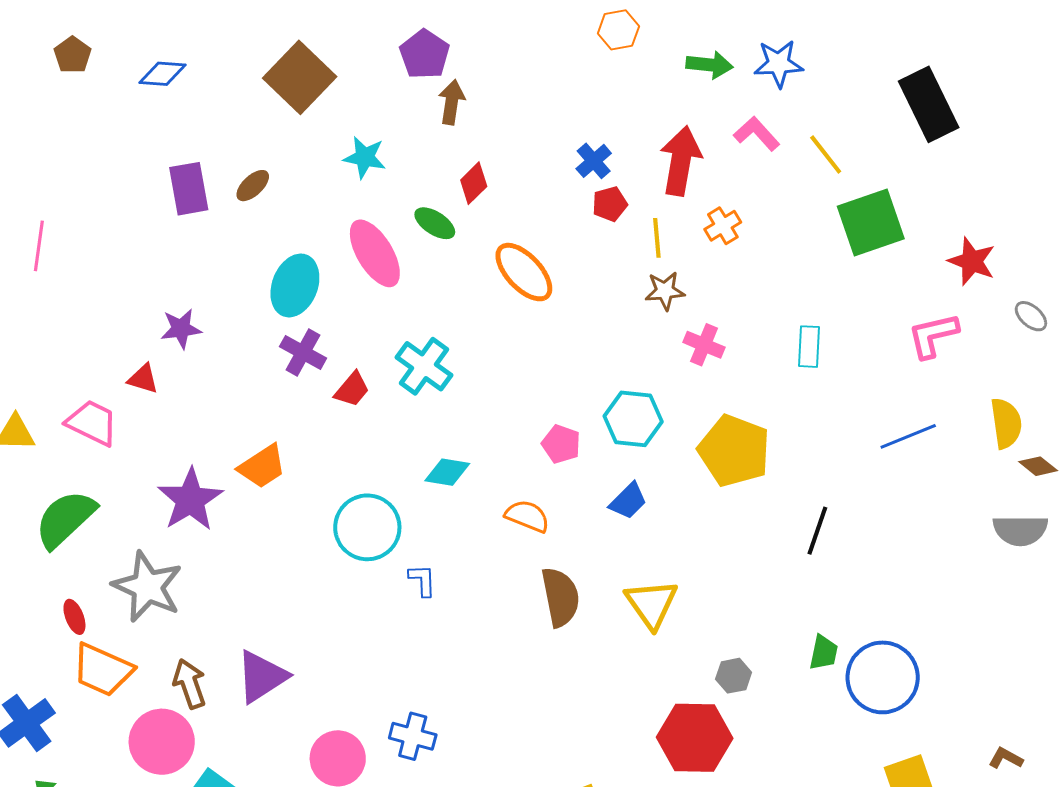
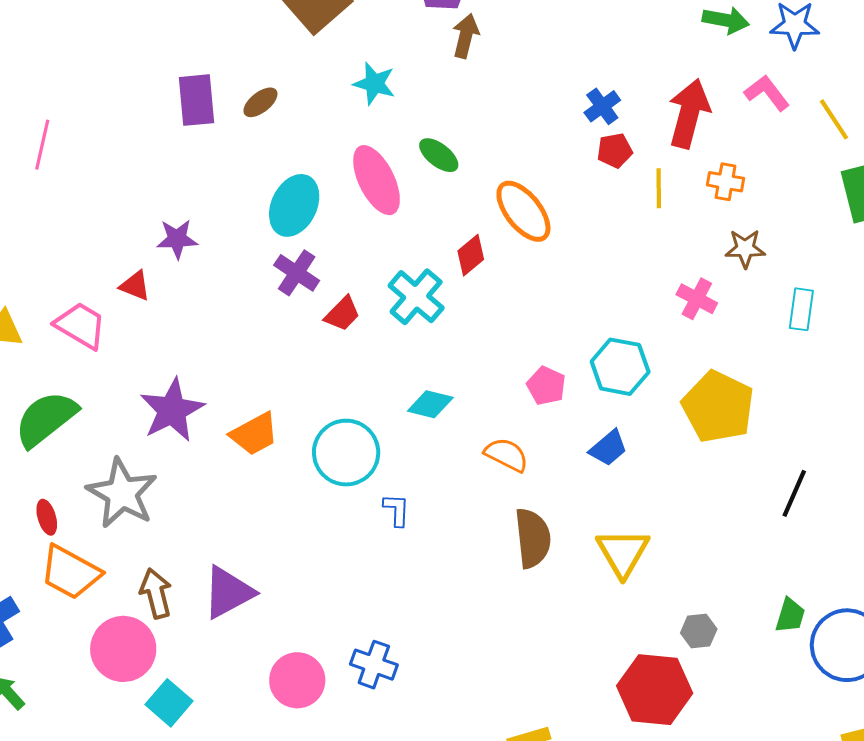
red diamond: (474, 183) -> (471, 255), moved
orange cross: (723, 226) -> (726, 182), turned 36
brown star: (665, 291) -> (745, 249), moved
orange trapezoid: (262, 467) -> (254, 434), moved

